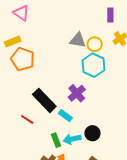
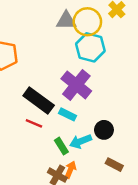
yellow circle: (95, 44) -> (87, 22), size x1.5
purple cross: (77, 93) -> (76, 85), size x1.4
red line: (27, 119) -> (34, 123), moved

